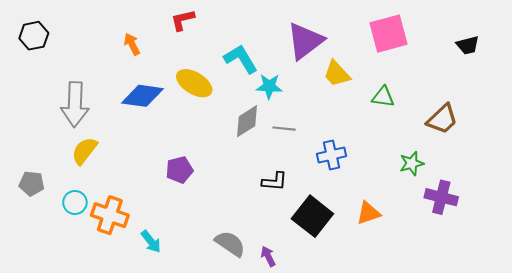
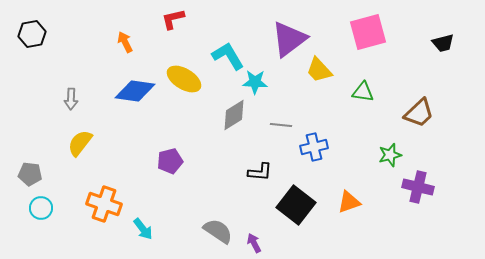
gray arrow: (75, 104) -> (71, 99), size x0.5
gray line: (284, 129) -> (281, 125), moved
cyan circle: (75, 202) -> (41, 208), moved

